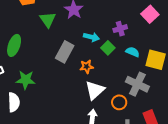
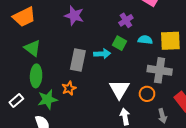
green triangle: (48, 20) -> (32, 48), moved
cyan arrow: (91, 37) -> (102, 54), moved
green ellipse: (14, 45) -> (36, 76), moved
orange star: (87, 67) -> (69, 88), moved

